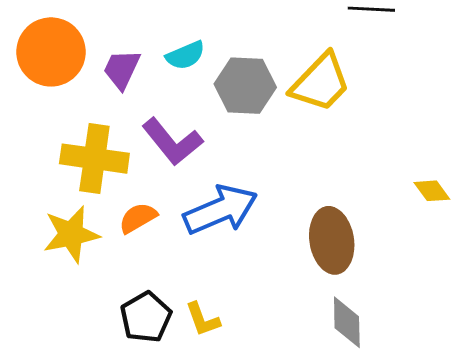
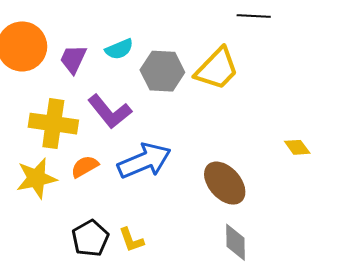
brown ellipse: (332, 240) -> (225, 183), turned -33

